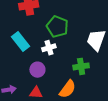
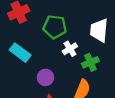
white cross: (49, 48) -> (70, 49), moved

